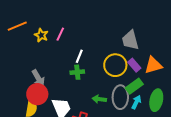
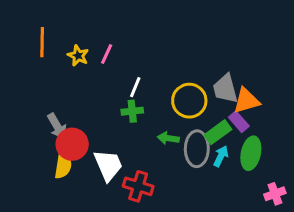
orange line: (17, 26) -> (42, 42), turned -66
gray trapezoid: (130, 40) -> (225, 89), moved
purple rectangle: (134, 65) -> (239, 122), moved
gray arrow: (38, 78) -> (57, 126), moved
green arrow: (99, 99) -> (168, 138), moved

